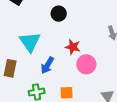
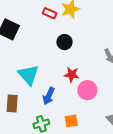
black circle: (59, 14) -> (65, 42), moved

